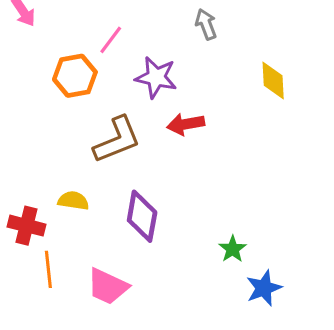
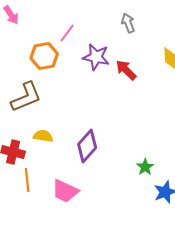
red arrow: (186, 124) -> (126, 70), moved, turned 55
brown L-shape: (117, 140) -> (26, 97), moved
purple diamond: (142, 216) -> (87, 146), turned 32

